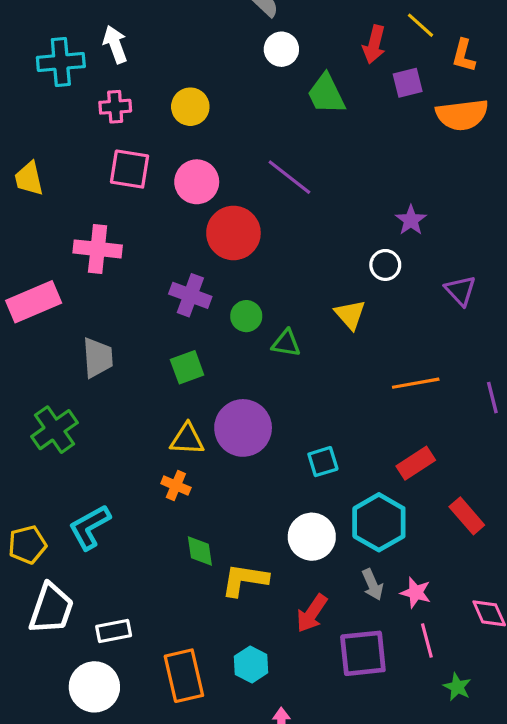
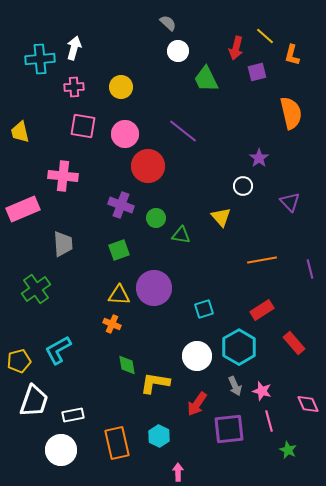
white arrow: (115, 44) -> (74, 48), turned 35
orange semicircle: (462, 115) -> (291, 113), moved, turned -96

